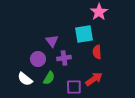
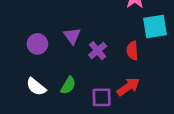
cyan square: (84, 34) -> (155, 27), moved
purple cross: (64, 58) -> (98, 51), moved, turned -32
purple circle: (38, 59) -> (37, 44), moved

